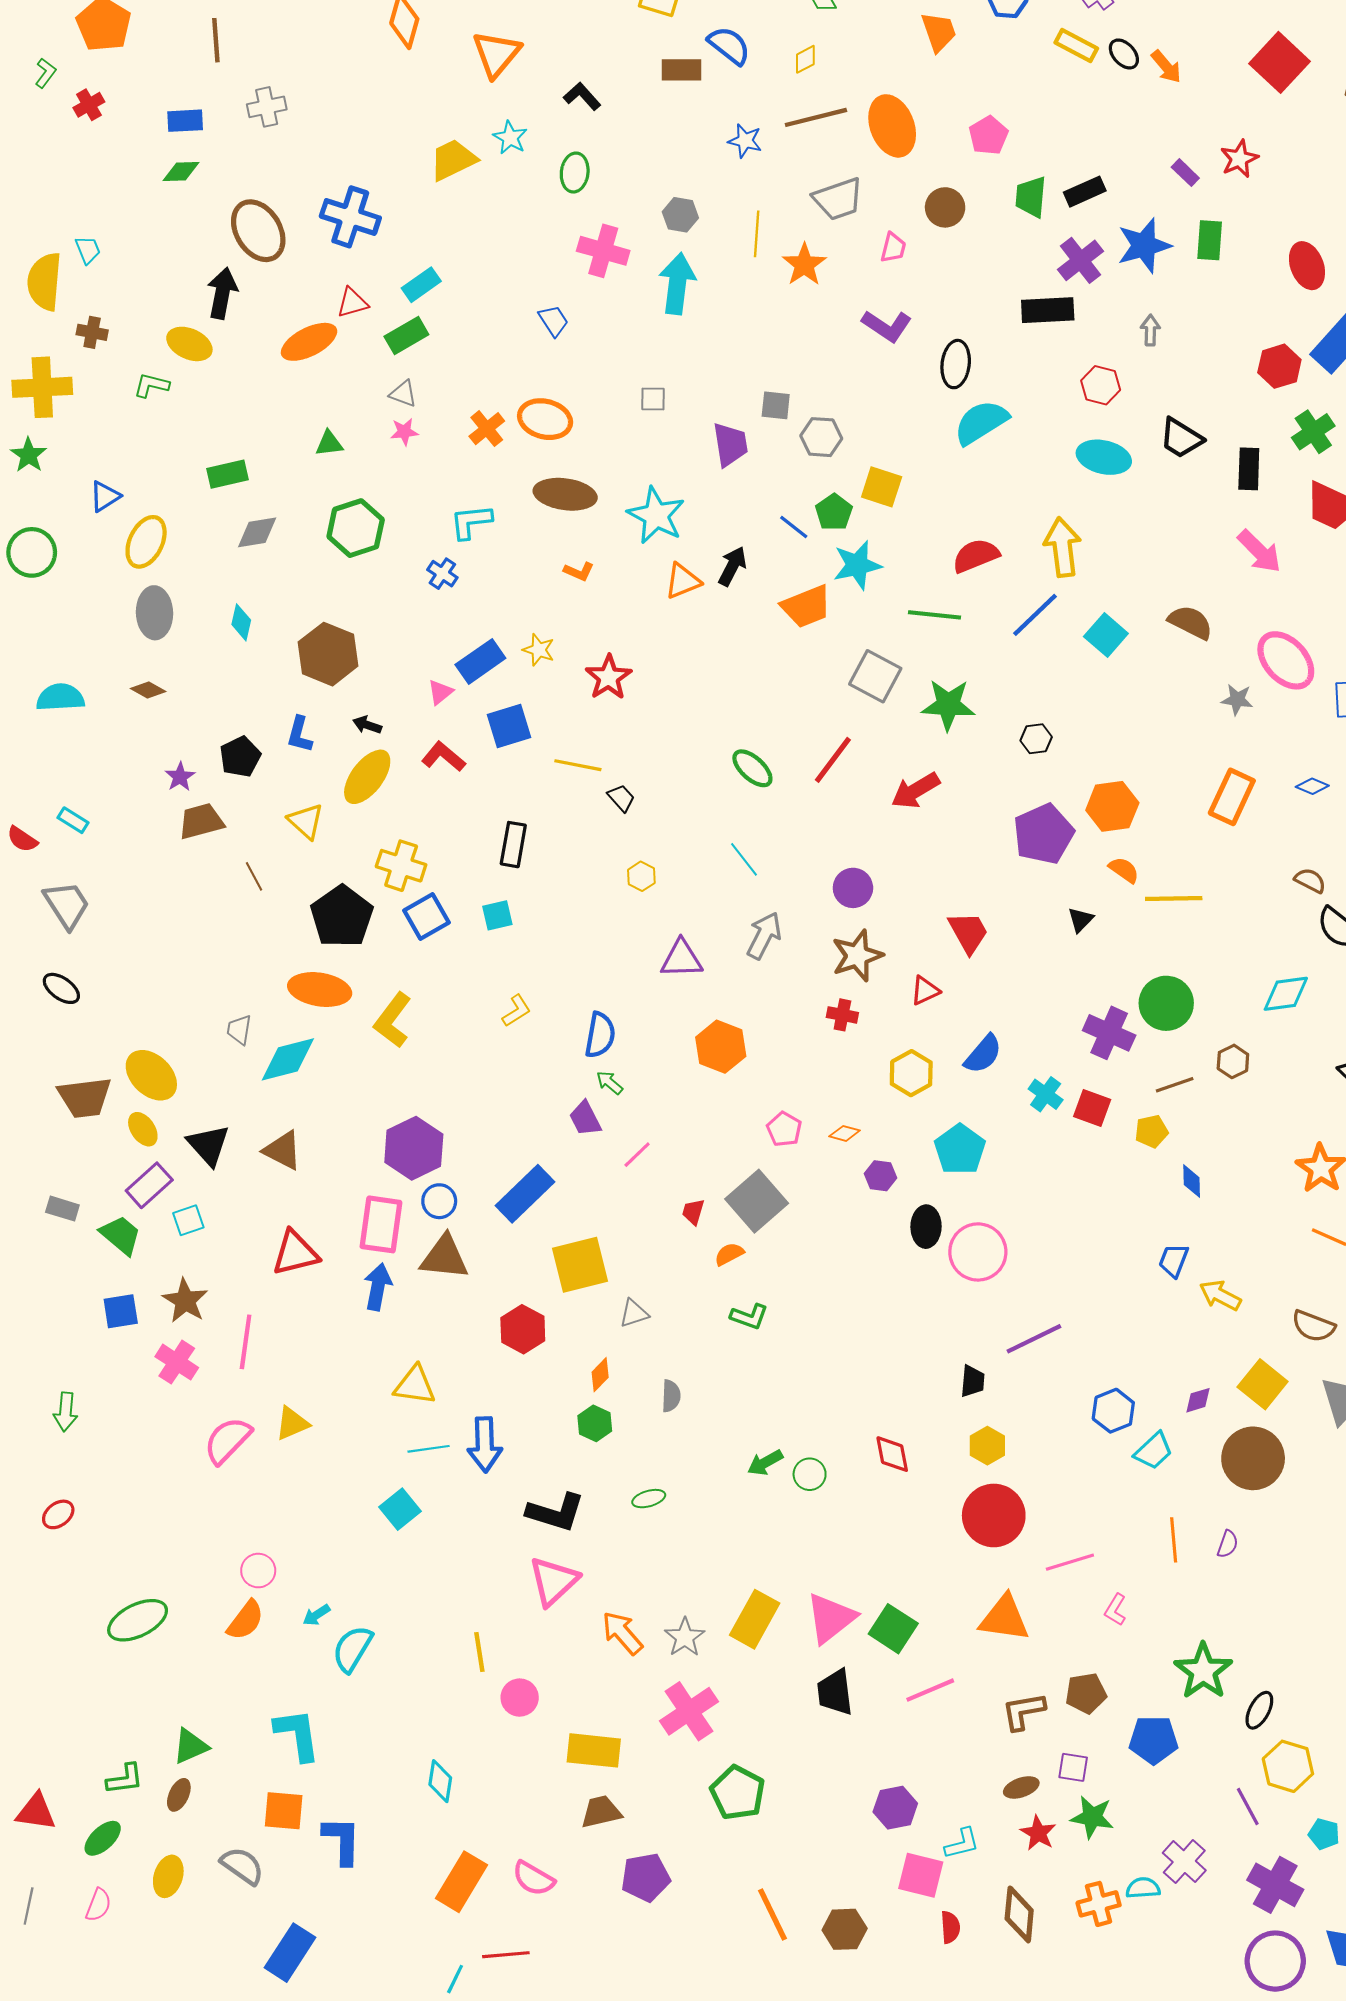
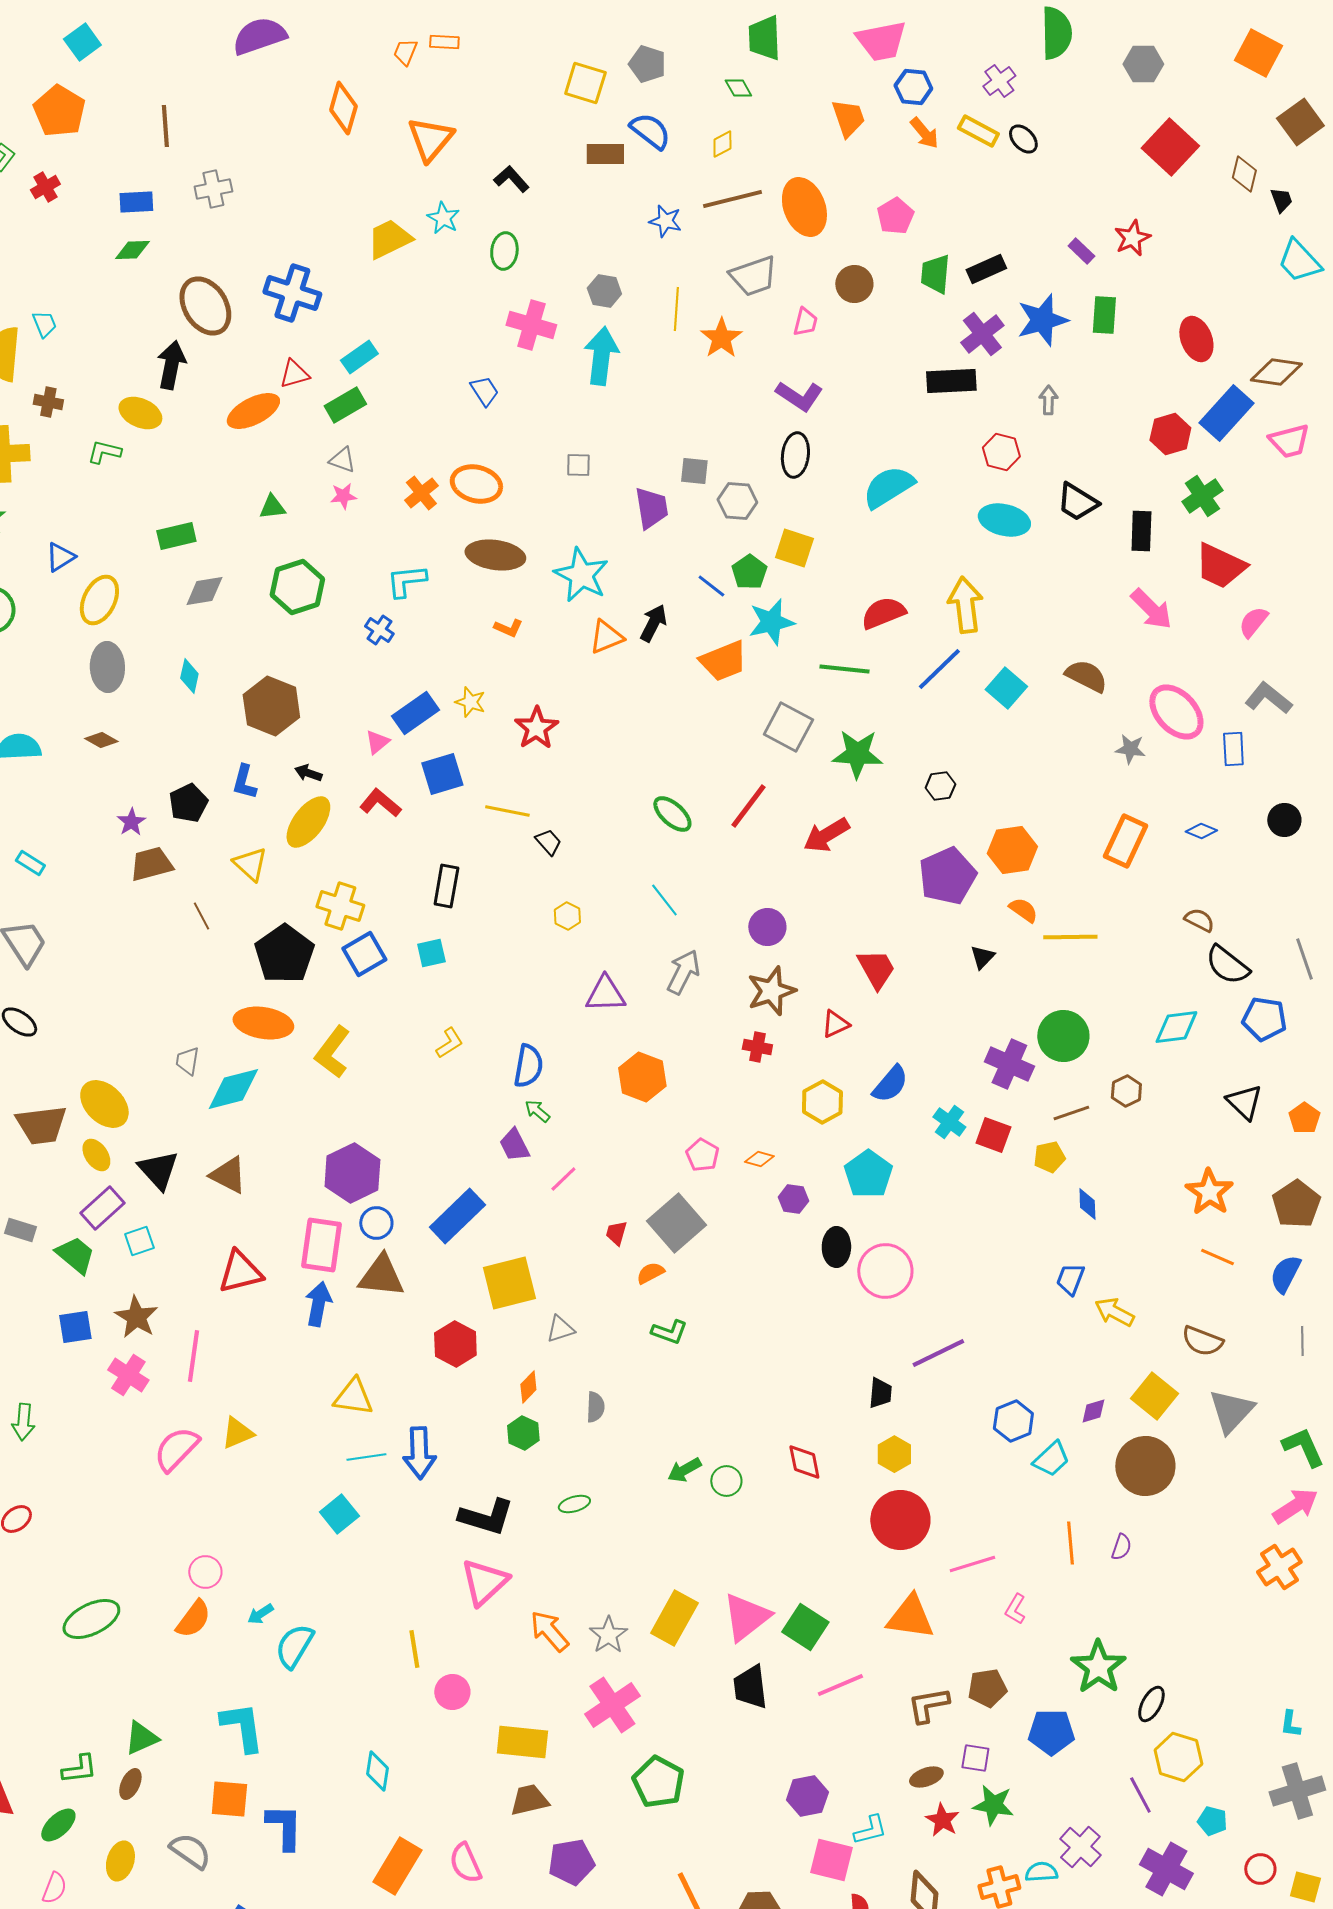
orange arrow: (1166, 67) -> (924, 133), moved
black ellipse: (956, 364) -> (795, 455), moved
pink semicircle: (533, 1878) -> (465, 1863), turned 36

